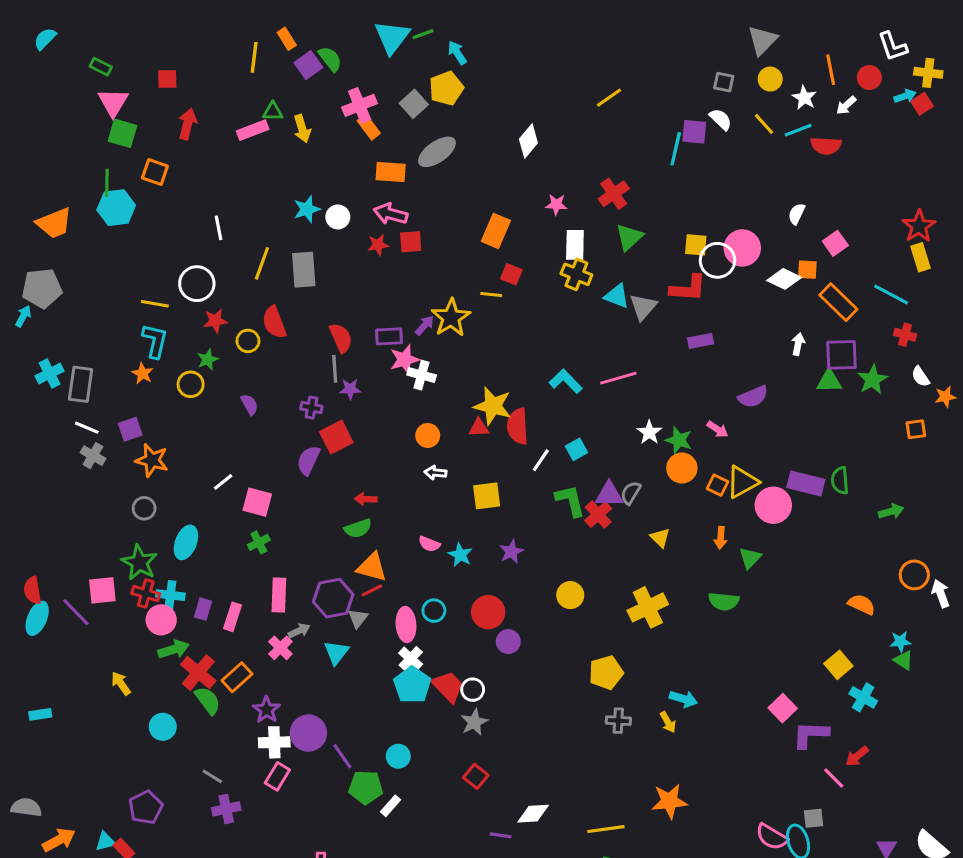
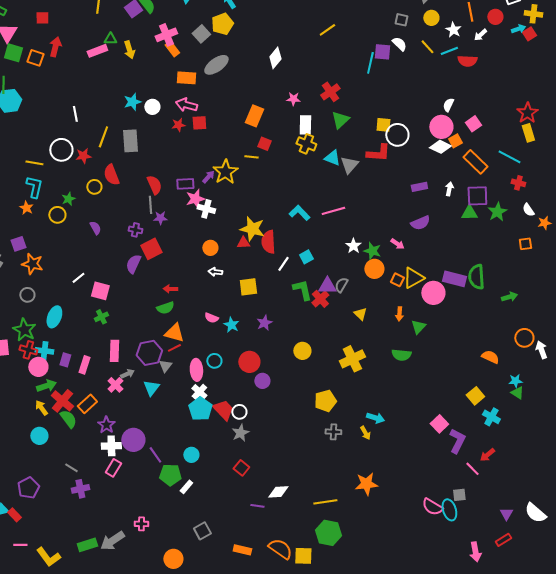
orange square: (155, 172) -> (35, 58), moved
pink circle: (742, 248) -> (441, 127), moved
orange square: (807, 270) -> (455, 141), turned -32
red star: (215, 321) -> (83, 156), moved
purple rectangle: (700, 341) -> (419, 187), moved
green semicircle: (840, 480) -> (476, 277), size x1.4
yellow arrow: (121, 683) -> (41, 408), moved
purple L-shape: (810, 735) -> (457, 441), turned 115

